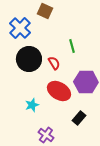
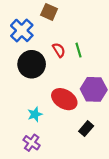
red semicircle: (54, 63) -> (59, 50), moved
purple cross: (46, 135) -> (32, 143), moved

